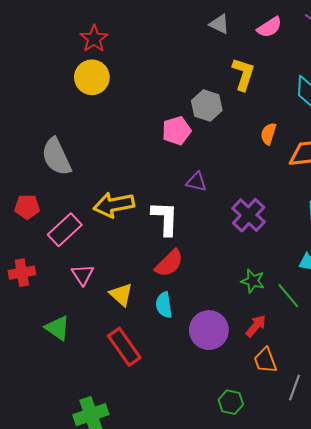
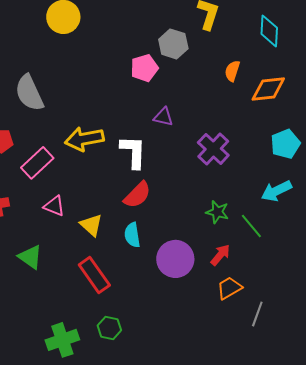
pink triangle: (83, 275) -> (54, 206), turned -35
orange trapezoid: (265, 360) -> (229, 288), turned 80
green hexagon: (231, 402) -> (109, 328), moved

